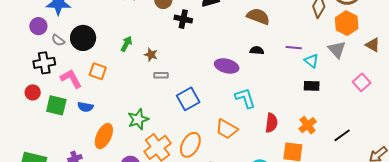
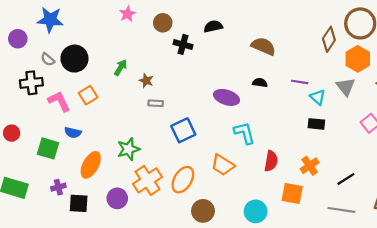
purple circle: (38, 26) -> (18, 39), moved
orange square: (98, 71) -> (88, 95), turned 36
red circle: (33, 92) -> (12, 133), moved
green square: (56, 105) -> (48, 148), moved

